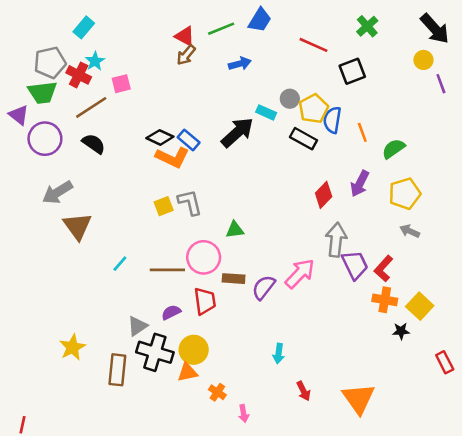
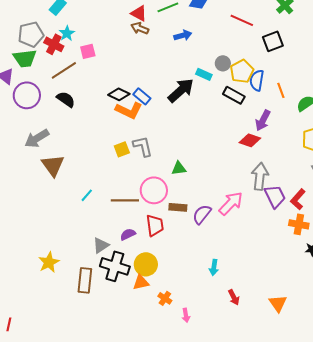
brown arrow: (186, 55) -> (140, 28), turned 72
purple arrow: (360, 184) -> (263, 120), moved
red diamond: (324, 195) -> (250, 140), turned 65
orange triangle: (359, 398) -> (278, 303), size x0.7

